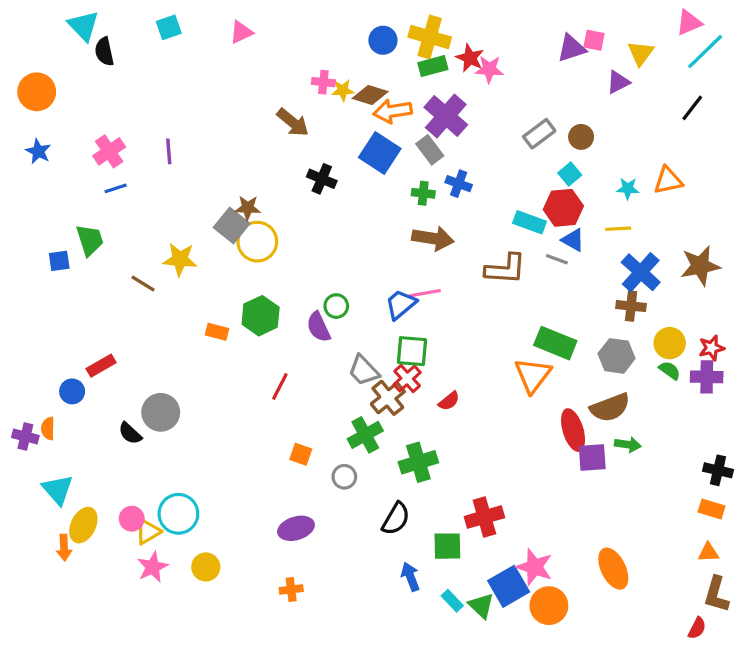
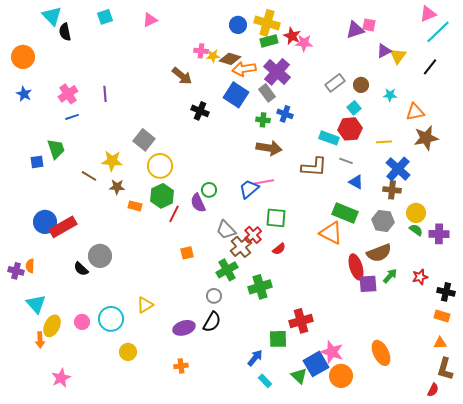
yellow triangle: (641, 53) -> (398, 56), moved
cyan star: (628, 188) -> (390, 95), moved
brown star: (248, 208) -> (117, 187), moved
blue triangle: (573, 240) -> (356, 182), moved
yellow circle: (257, 242) -> (160, 166), moved
brown star: (700, 266) -> (426, 138), moved
red star: (712, 348) -> (420, 277), moved
green square: (412, 351) -> (276, 218), moved
red rectangle: (101, 366) -> (63, 227), size x1.5
orange triangle: (533, 375) -> (331, 233), turned -40
red line: (280, 387) -> (174, 214), moved
blue circle: (72, 391) -> (45, 222), moved, size x1.5
green arrow: (628, 445) -> (390, 276), turned -56
orange square: (301, 454) -> (187, 253), moved, turned -32
black semicircle: (396, 519) -> (212, 322), moved
yellow triangle: (148, 532) -> (145, 305), moved
pink star: (153, 567) -> (61, 378), moved
blue arrow: (410, 577) -> (255, 358), turned 60
cyan rectangle: (452, 601) -> (265, 381), moved

